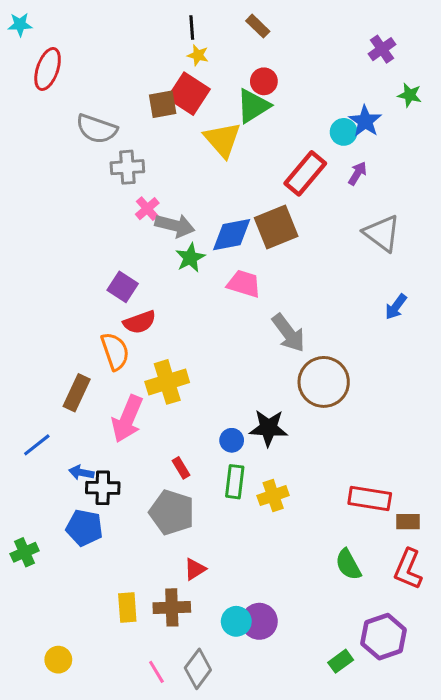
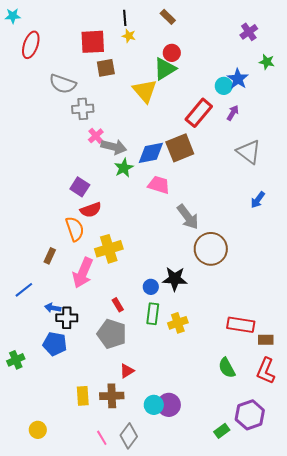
red square: (189, 94) -> (93, 42), moved, turned -36
brown rectangle: (77, 393) -> (50, 256), size x0.7

